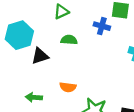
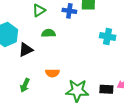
blue cross: (102, 26) -> (69, 11), moved
green arrow: (34, 97) -> (25, 85), turned -64

